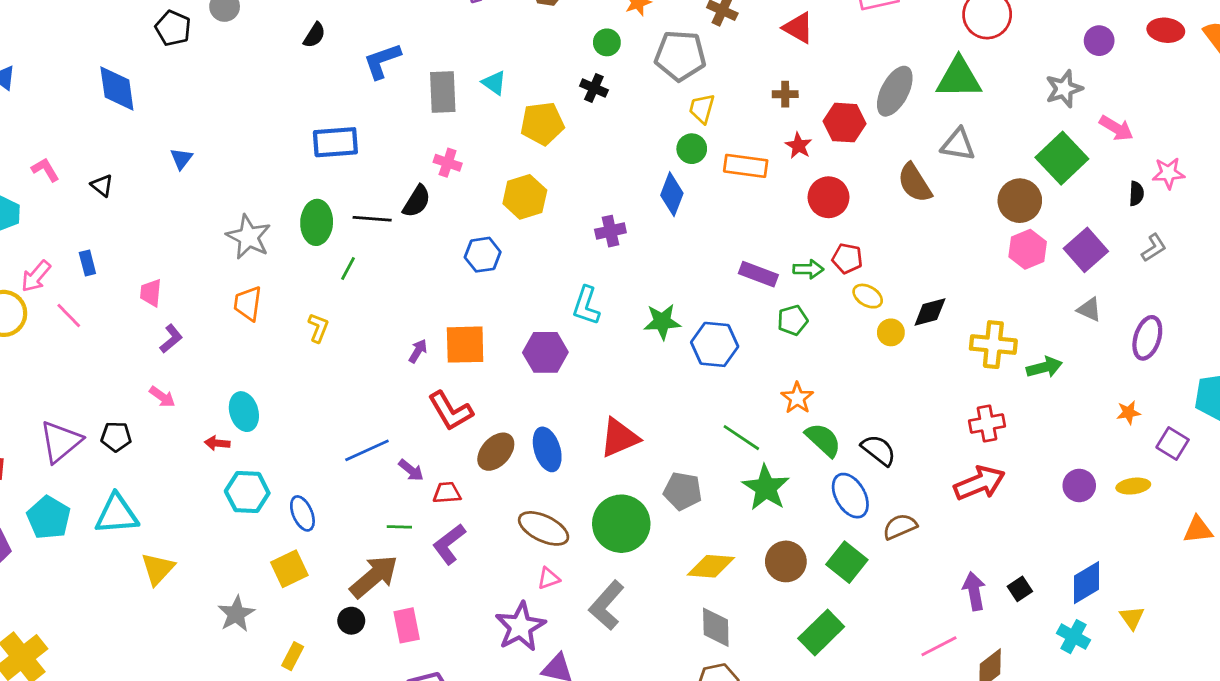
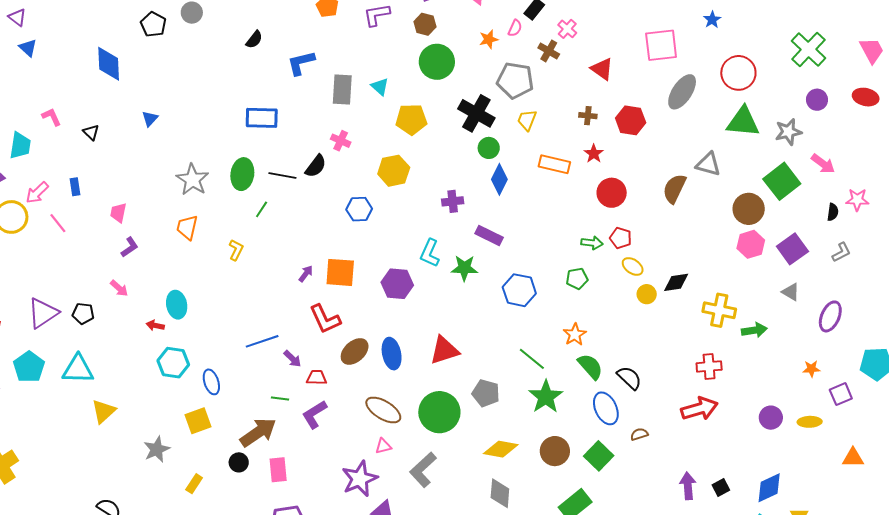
green circle: (607, 42) -> (437, 62), moved, size x1.8
green triangle: (959, 78) -> (743, 122), moved
black cross: (594, 88) -> (476, 113), moved, size x1.8
gray ellipse: (895, 91) -> (682, 92), moved
red hexagon: (845, 123) -> (631, 120), moved
green circle: (692, 149) -> (489, 148), moved
brown semicircle: (915, 183) -> (674, 189), turned 52
purple rectangle: (758, 274) -> (489, 236), moved
green star: (662, 322) -> (464, 268), moved
purple square: (1173, 443) -> (841, 394), turned 30
brown semicircle: (900, 527) -> (639, 434), size x0.7

